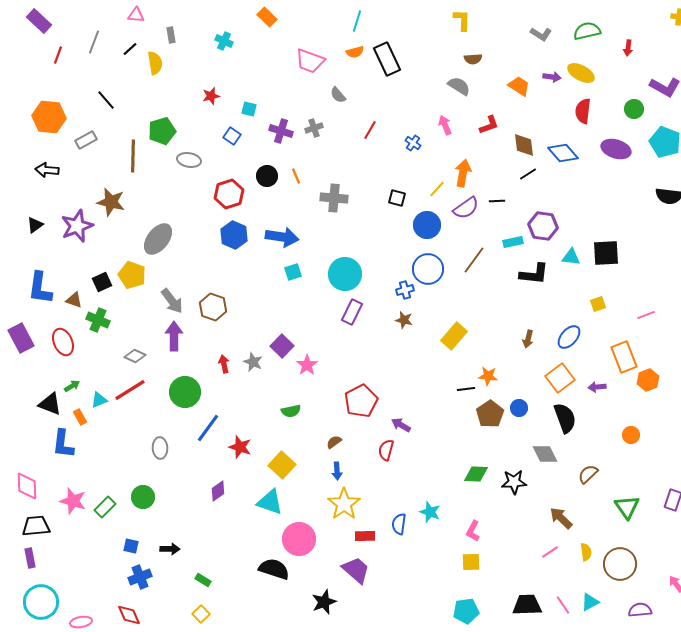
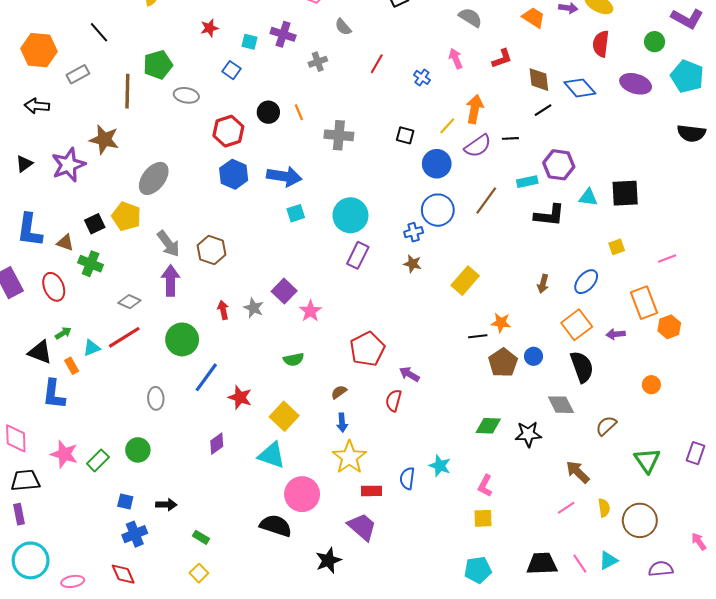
purple cross: (281, 131) -> (283, 34), moved

